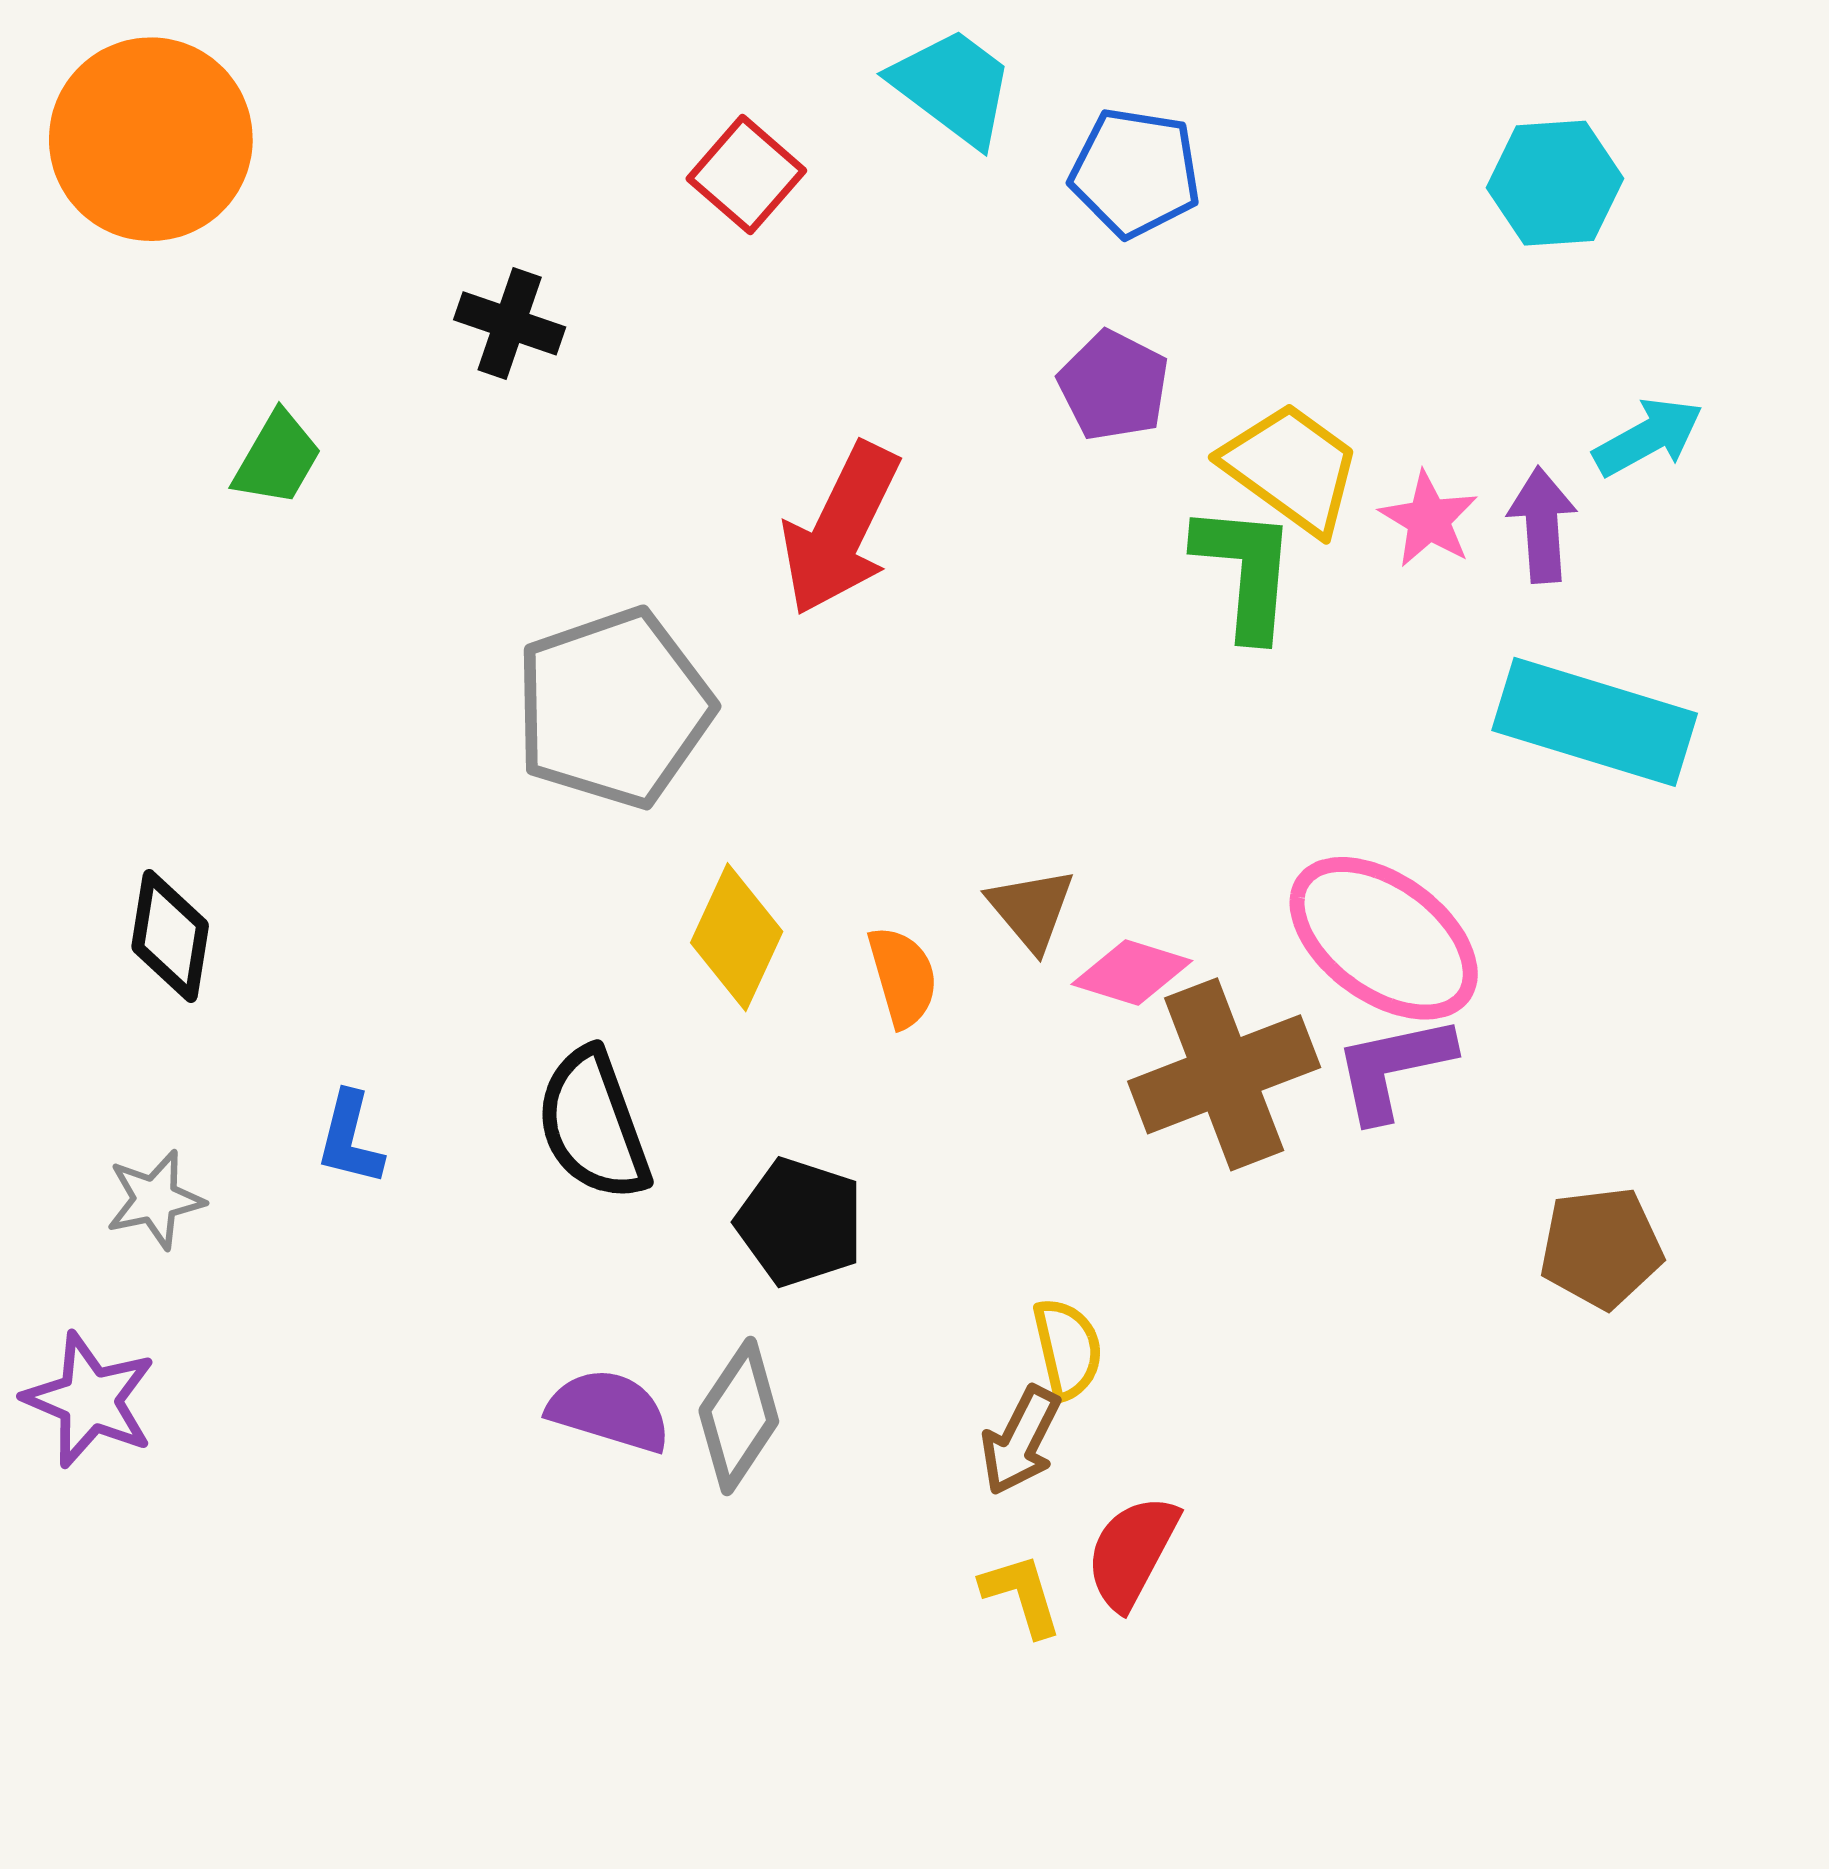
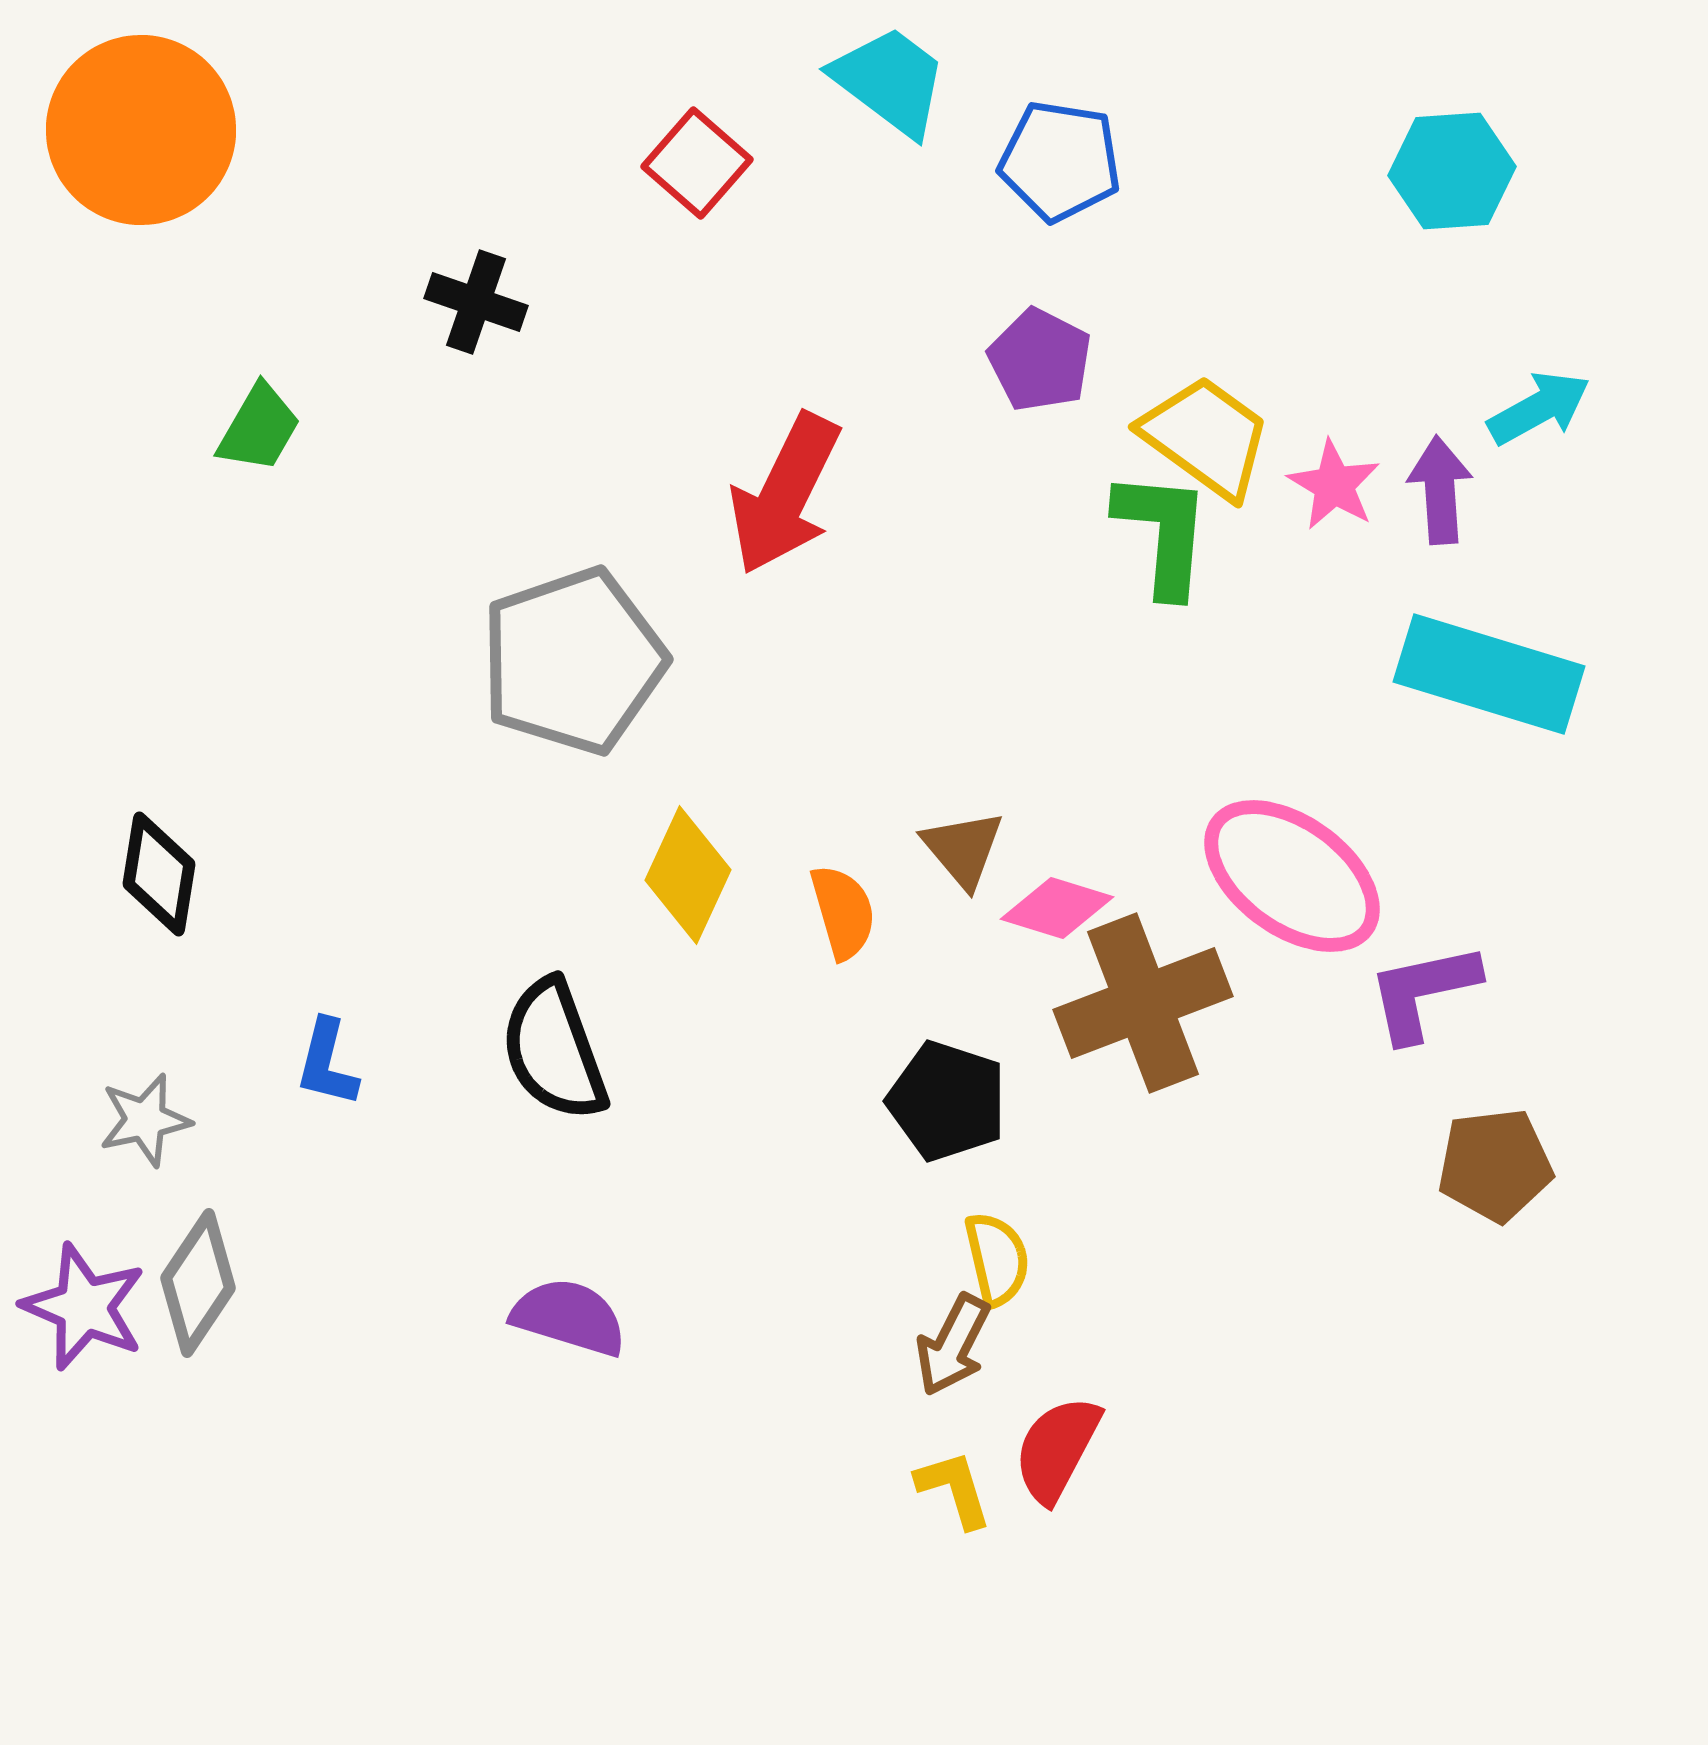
purple L-shape: (1393, 1068) -> (1423, 992), moved
black pentagon: (800, 1222) -> (947, 1101), moved
gray diamond: (739, 1416) -> (198, 1283), moved

